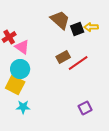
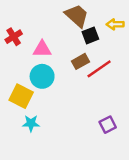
black square: (77, 29) -> (90, 35), moved
pink triangle: (22, 47) -> (42, 49), moved, turned -35
cyan circle: (20, 69) -> (42, 76), moved

